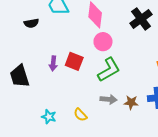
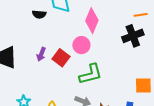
black semicircle: (31, 23) -> (39, 14), moved
pink circle: (103, 42) -> (81, 45), moved

